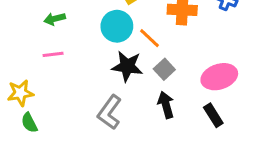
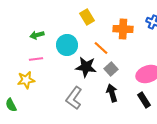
cyan circle: (117, 26) -> (67, 45), moved
yellow star: (20, 93) -> (26, 80), moved
green semicircle: (29, 123) -> (11, 105), moved

